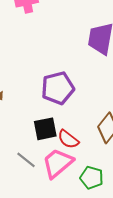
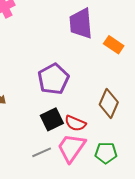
gray line: (26, 160) -> (42, 152), turned -48

